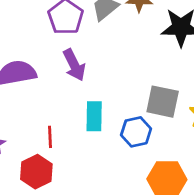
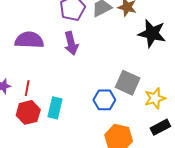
cyan rectangle: (94, 116) -> (55, 108), moved
red line: (50, 137) -> (27, 88), moved

